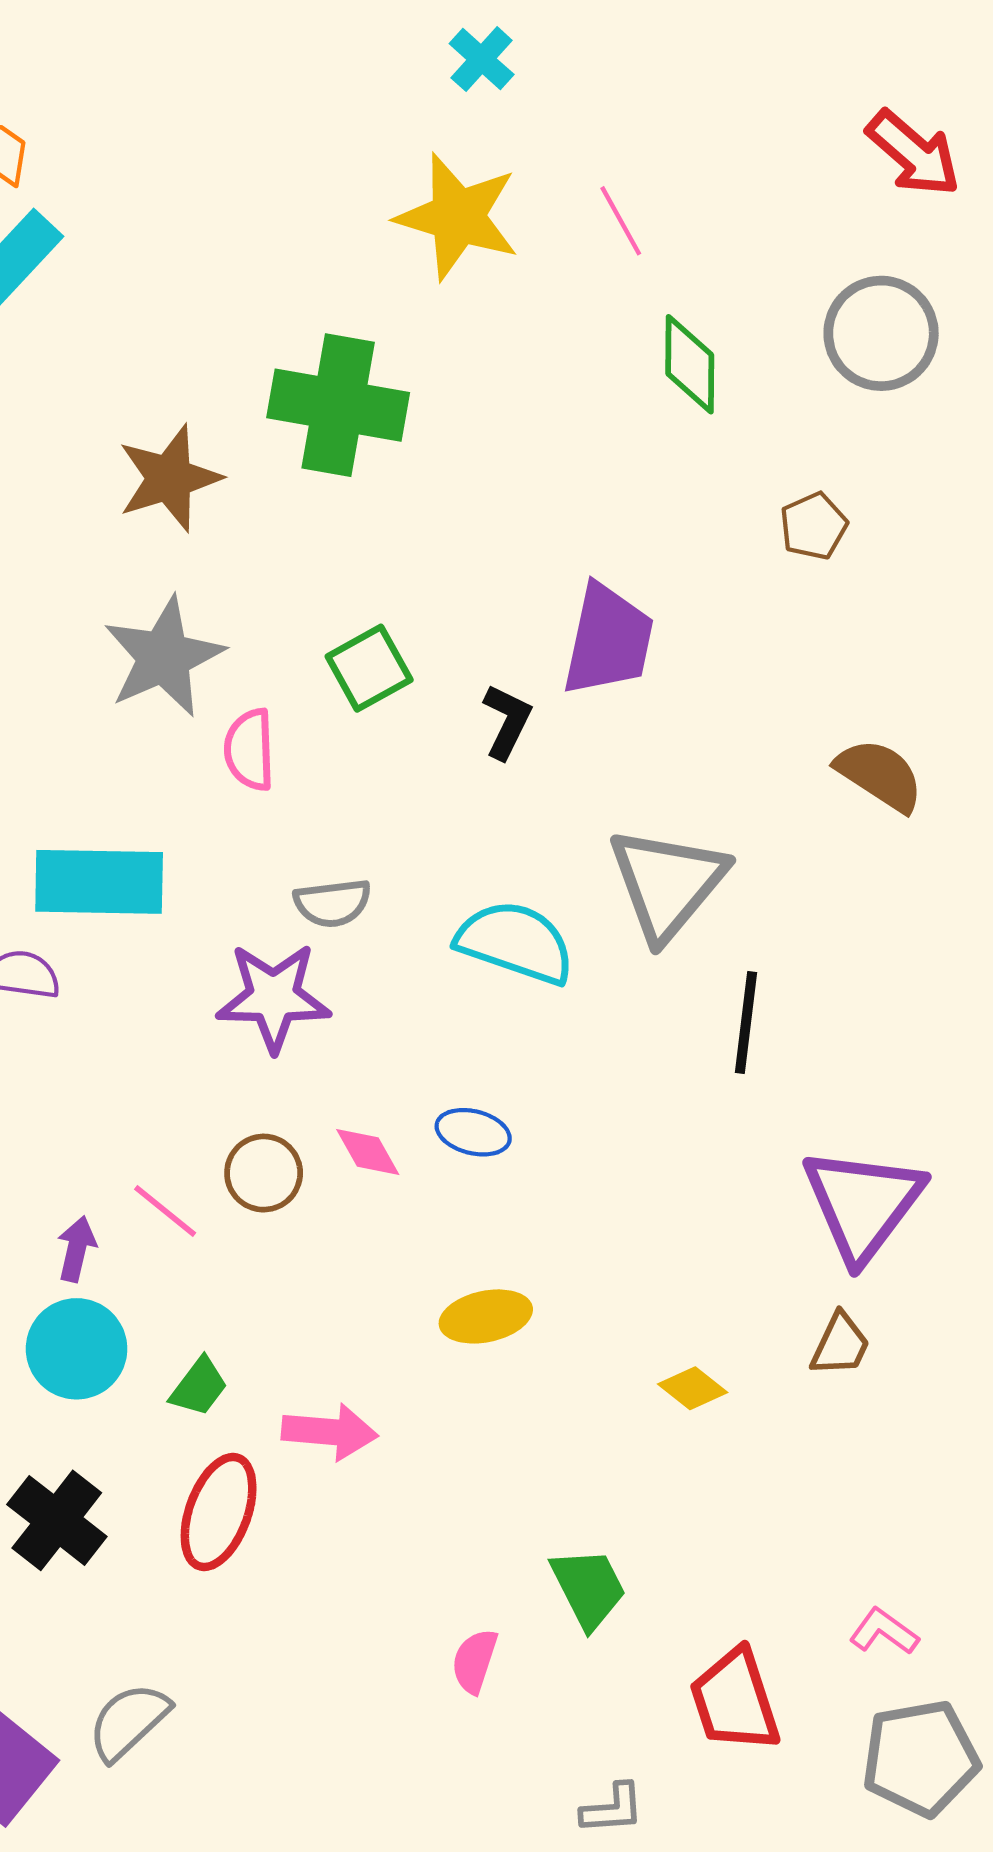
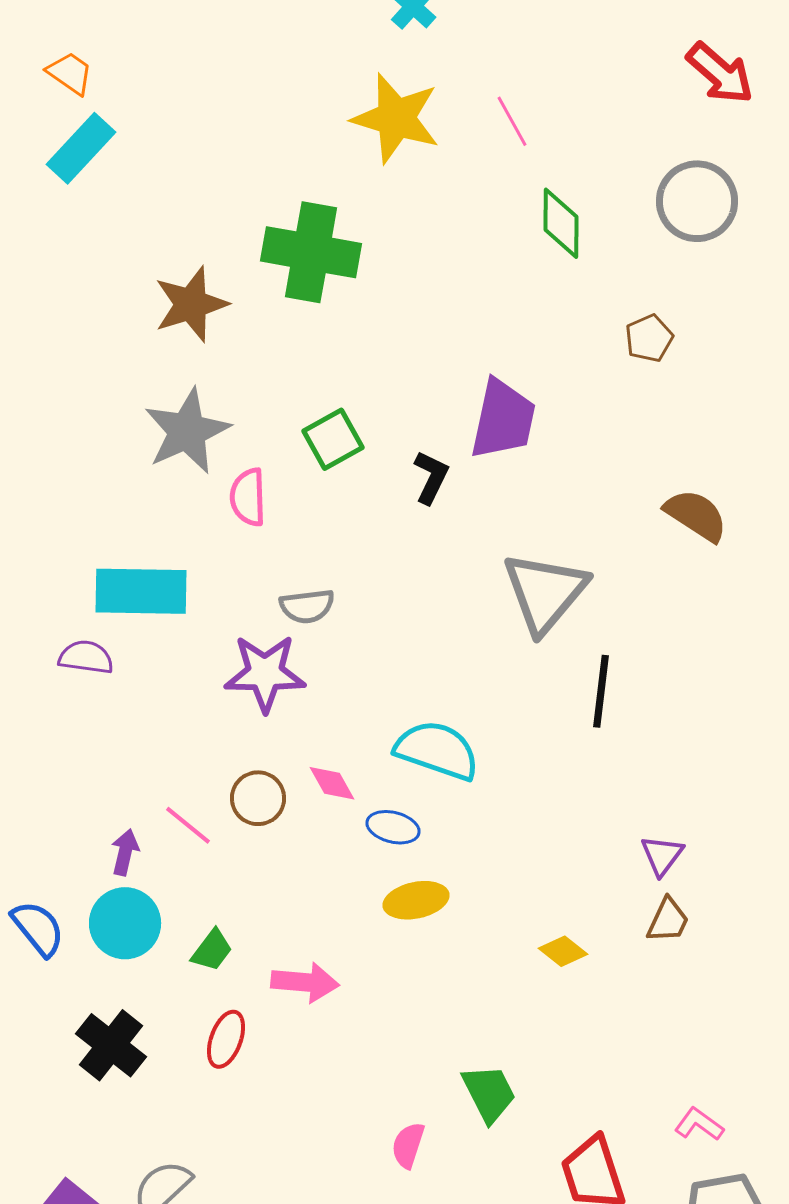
cyan semicircle: (515, 942) -> (437, 750), moved
blue ellipse: (473, 1132) -> (393, 827), moved
purple triangle: (863, 1204) -> (662, 855), moved, size x0.5
red ellipse: (219, 1512) -> (226, 1039), size x0.7

